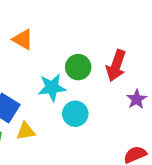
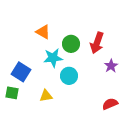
orange triangle: (23, 39) -> (43, 32), moved
yellow triangle: (26, 131) -> (46, 96), moved

